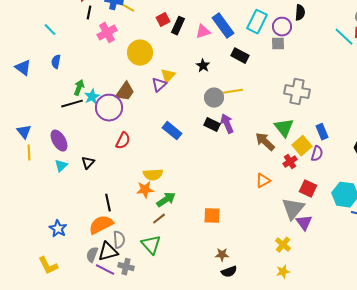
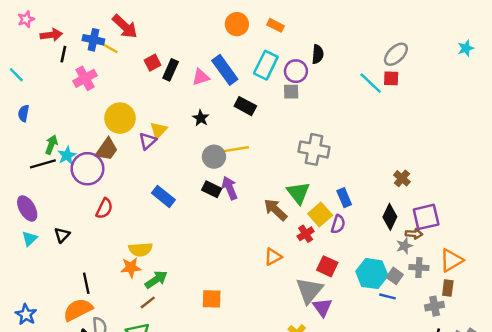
yellow circle: (140, 53) -> (120, 118), moved

